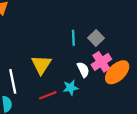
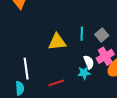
yellow triangle: (41, 65) -> (57, 42), moved, turned 48
cyan star: (71, 88) -> (84, 73), moved

